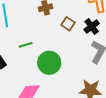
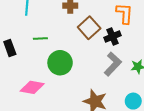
brown square: (68, 24) -> (89, 28), size x1.5

